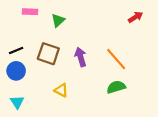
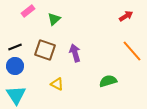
pink rectangle: (30, 12) -> (28, 11), turned -40
orange line: (116, 59) -> (132, 51), moved
cyan triangle: (17, 102) -> (16, 95), size x1.5

